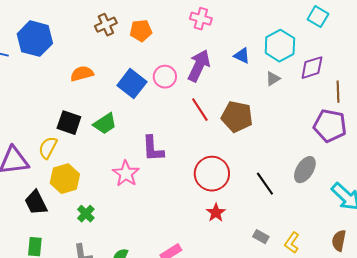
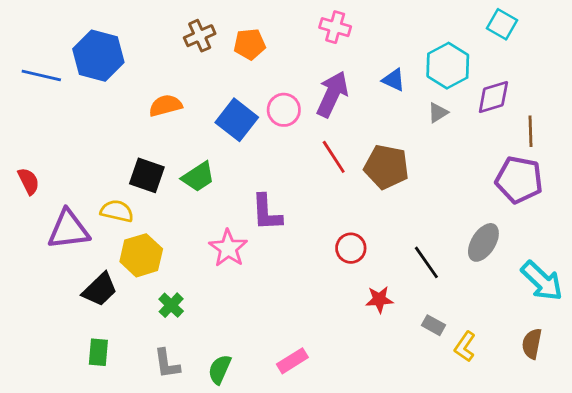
yellow semicircle: (48, 148) -> (117, 211), turned 75
red circle: (212, 174) -> (351, 248), size x0.6
black trapezoid: (36, 203) -> (100, 289), turned -108
red star: (216, 213) -> (379, 299), moved, turned 30
gray rectangle: (261, 237) -> (434, 325), moved

